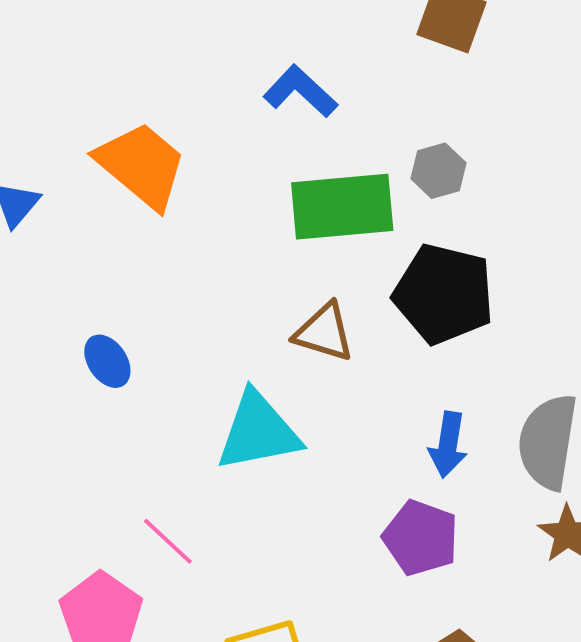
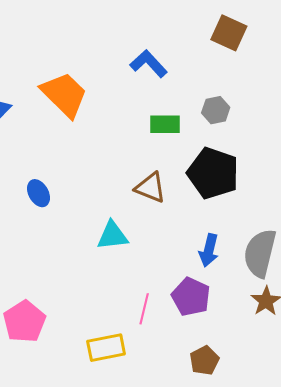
green rectangle: (342, 207) -> (165, 124), size x0.6
cyan triangle: (258, 431) -> (112, 236), size x0.7
pink line: (168, 541) -> (144, 309), moved, turned 56

